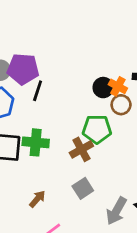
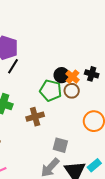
green pentagon: (97, 129) -> (51, 91), moved
gray square: (83, 188) -> (60, 145), moved, turned 35

